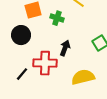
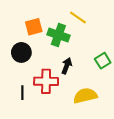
green cross: (57, 18) -> (58, 35), size x1.5
black line: (22, 74) -> (22, 93), turned -40

